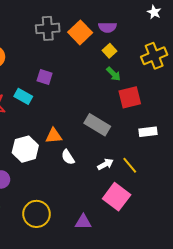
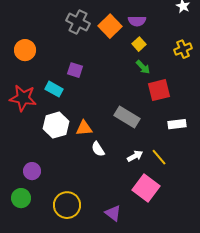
gray cross: (48, 28) -> (78, 22), turned 30
yellow cross: (154, 56) -> (183, 49), size x0.7
white hexagon: (25, 149) -> (56, 125), moved
purple triangle: (83, 222) -> (113, 213), turned 36

